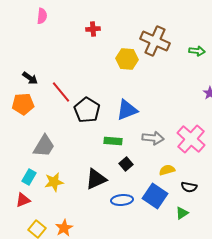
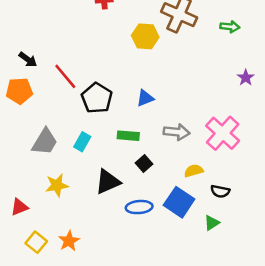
blue triangle: (127, 110) -> (145, 98), size x0.7
cyan rectangle: (29, 177) -> (82, 142), moved

